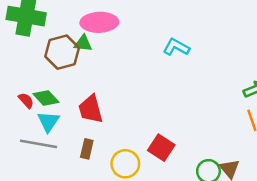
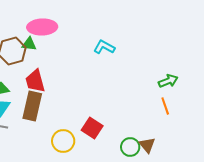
red trapezoid: (91, 109) -> (35, 81), moved
brown rectangle: (87, 149) -> (32, 106), moved, size x1.8

